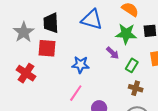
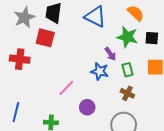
blue star: (80, 65) -> (100, 71), moved
green rectangle: (132, 65) -> (127, 70), turned -56
red cross: (26, 73) -> (20, 59), turned -36

